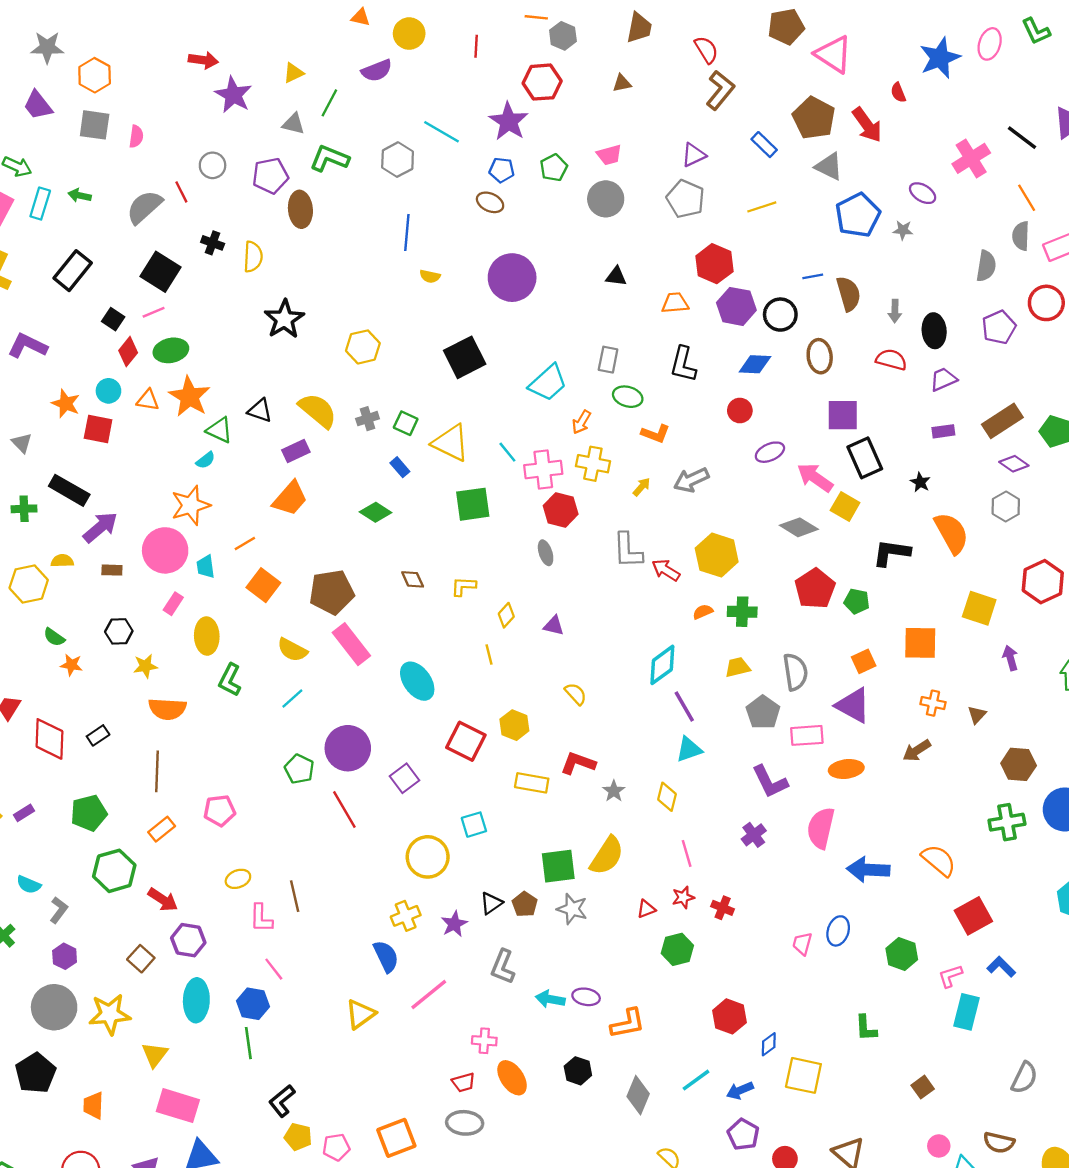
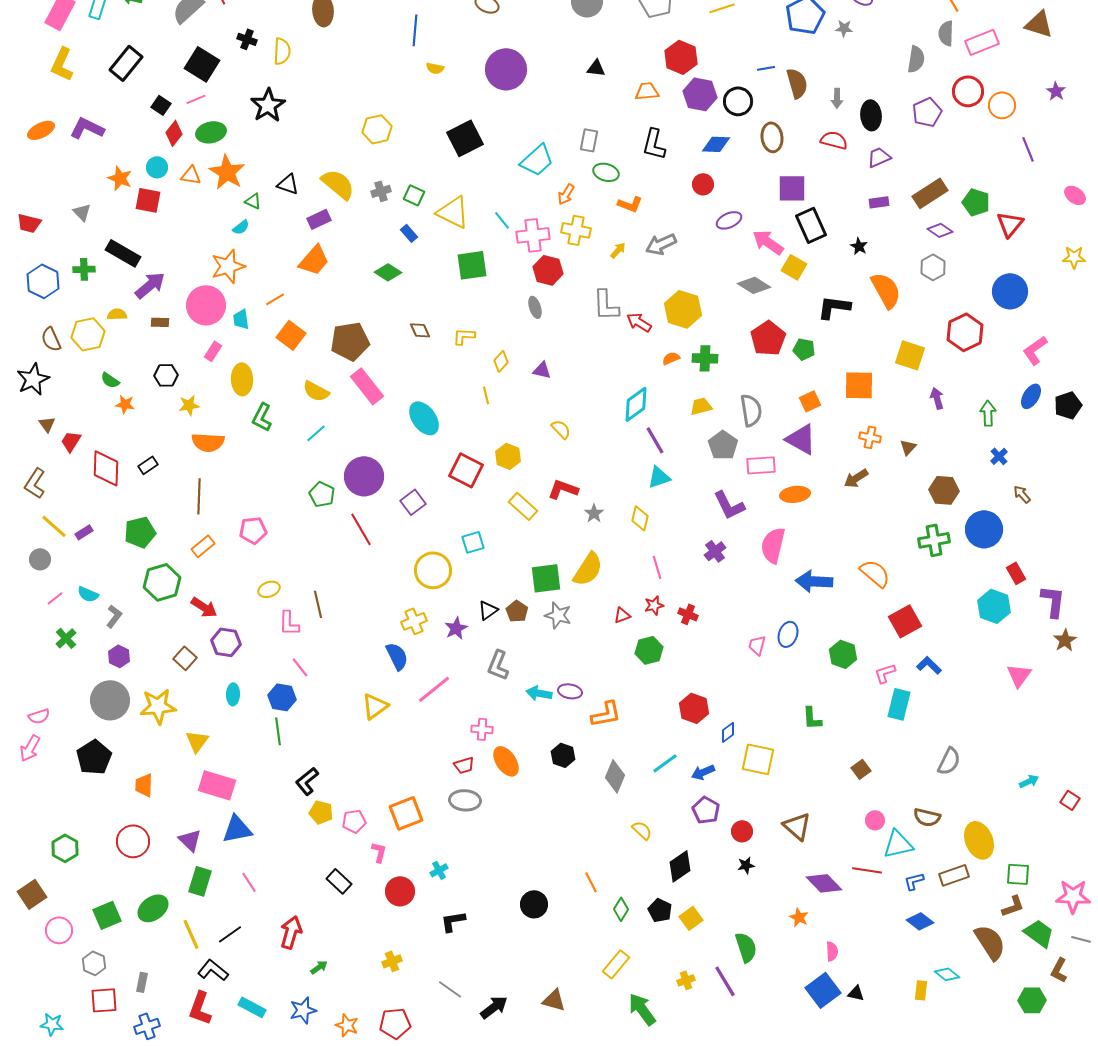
black star: (284, 319) -> (268, 105), moved
green triangle: (219, 430) -> (253, 201), size x0.7
yellow rectangle: (532, 783) -> (523, 506), turned 32
cyan ellipse: (196, 1000) -> (233, 694), size x0.6

